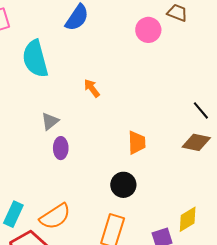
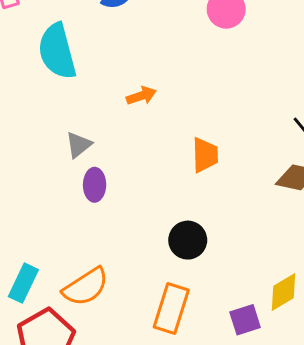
orange arrow: (92, 88) -> (141, 96), turned 108
orange trapezoid: (137, 143) -> (205, 155), moved

